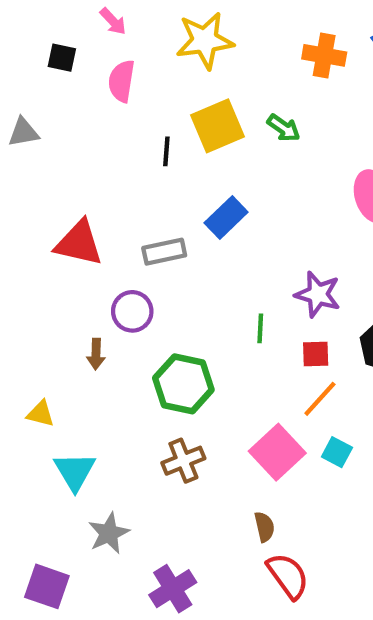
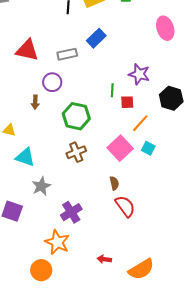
red square: (316, 354) -> (127, 102), moved
cyan triangle: (75, 471) -> (25, 157), turned -40

